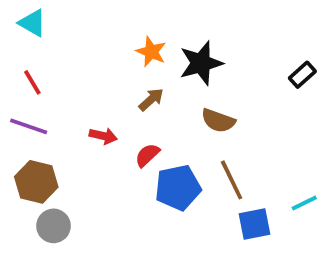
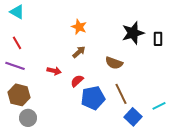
black star: (201, 63) -> (133, 33), moved
black rectangle: (302, 75) -> (158, 39), turned -48
blue square: (255, 224) -> (133, 117), turned -36

